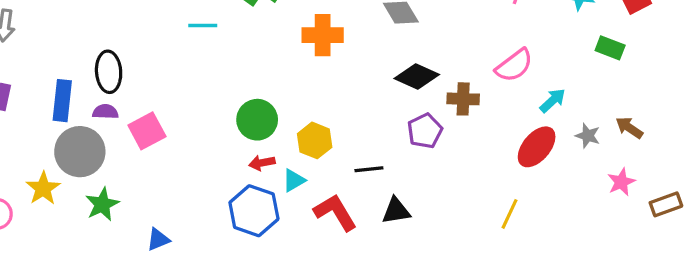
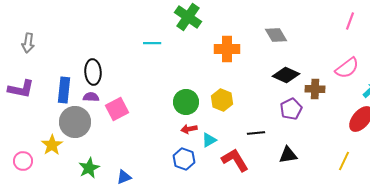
yellow hexagon: (315, 140) -> (222, 100), moved
green star: (102, 204) -> (89, 168), moved
blue hexagon: (254, 211) -> (184, 159), size x0.7
black triangle: (396, 211) -> (288, 155), moved

